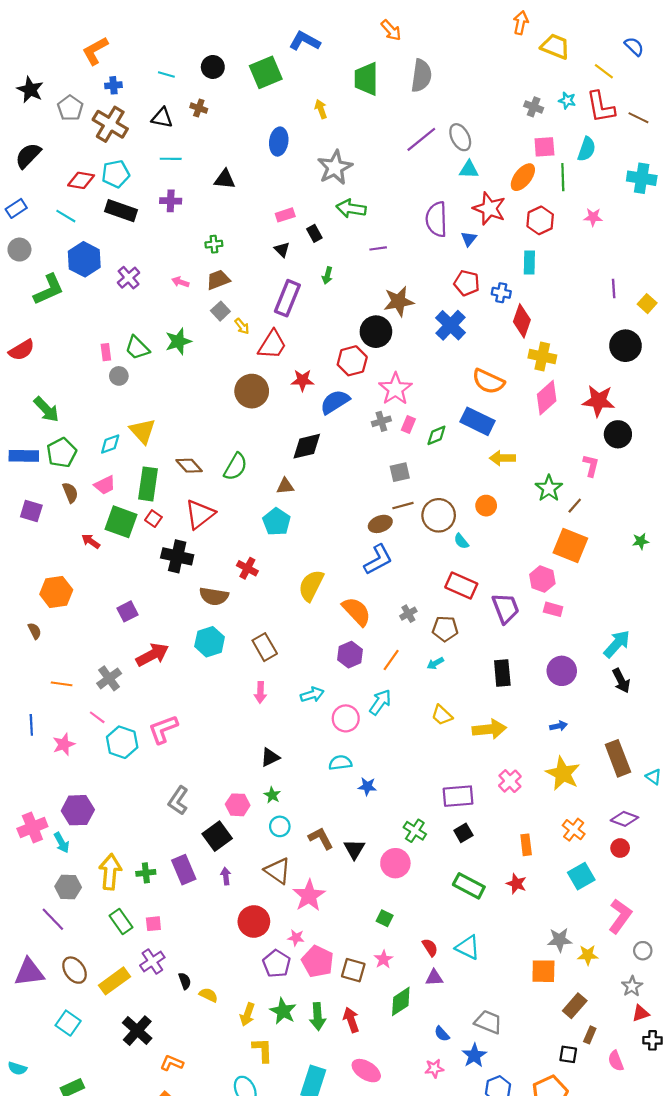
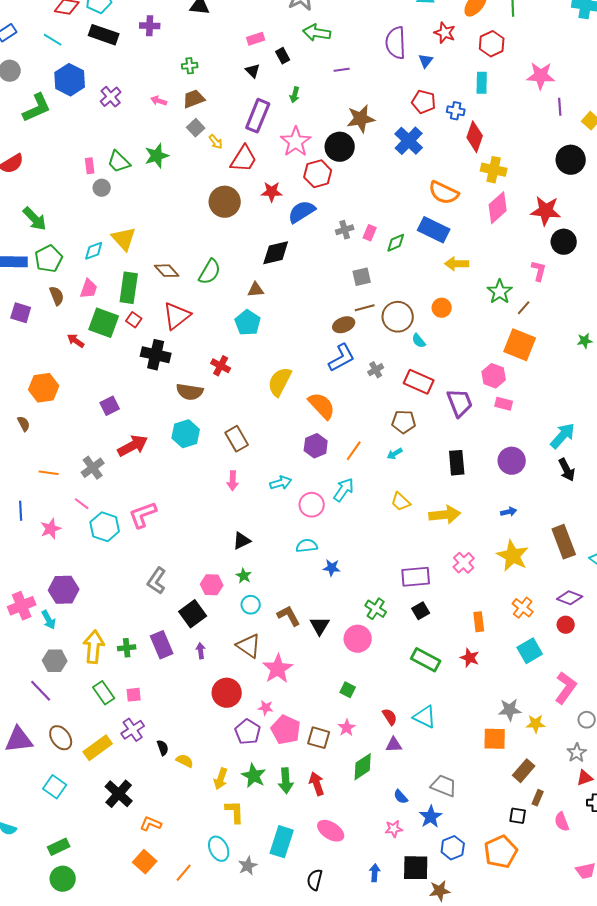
red star: (489, 208) -> (445, 33), size x0.7
pink star: (593, 217) -> (541, 76), moved, size x1.6
pink star: (395, 389) -> (296, 142), moved
pink trapezoid: (105, 485) -> (89, 289), turned -45
gray cross: (408, 614) -> (376, 370), moved

